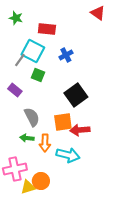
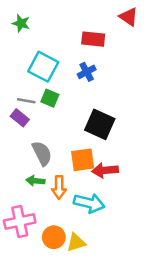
red rectangle: (47, 29) -> (93, 39), moved
gray line: (20, 60) -> (26, 101), moved, turned 64
black square: (76, 95) -> (100, 124), turned -30
yellow triangle: (28, 187) -> (76, 242), moved

